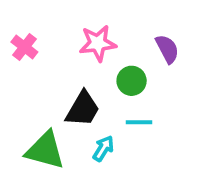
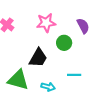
cyan line: (139, 122) -> (74, 75), moved
cyan arrow: (103, 148) -> (48, 87), moved, turned 72

